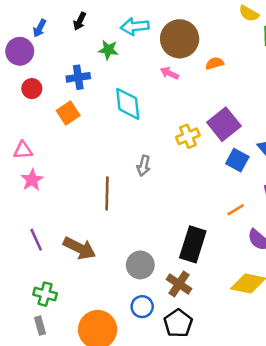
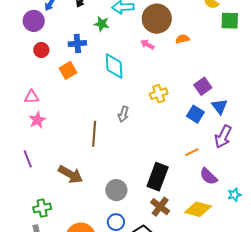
purple square: (224, 124) -> (203, 86), moved, size x0.7
purple line: (36, 240) -> (28, 159), moved
brown cross: (179, 284) -> (160, 207), moved
green cross: (45, 294) -> (42, 208), turned -30

